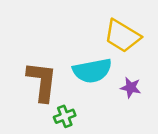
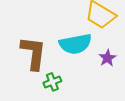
purple star: (131, 88) -> (107, 58), turned 30

